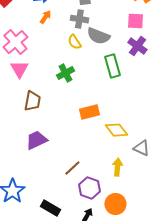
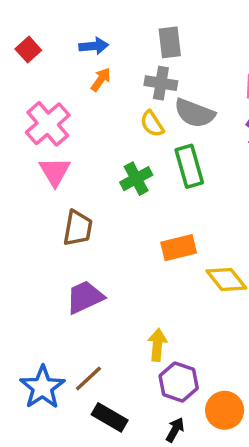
green rectangle: (112, 66) -> (189, 166), moved
yellow arrow: (117, 167) -> (157, 345), moved
brown line: (72, 168) -> (88, 378), moved

